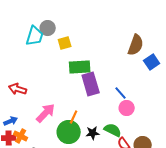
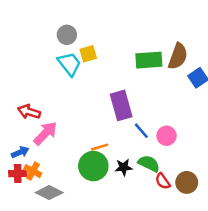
cyan trapezoid: (35, 36) -> (69, 64), moved, turned -55
green rectangle: (80, 67) -> (149, 60), moved
blue line: (121, 93) -> (141, 131), moved
pink arrow: (46, 113) -> (45, 133), moved
orange line: (74, 117) -> (100, 147), turned 48

